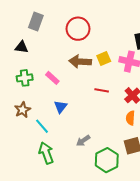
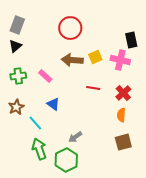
gray rectangle: (36, 22) -> (17, 25), moved
black triangle: (22, 47) -> (15, 46), turned -48
blue triangle: (61, 107) -> (53, 104), turned -32
green hexagon: (107, 160) -> (66, 160), moved

